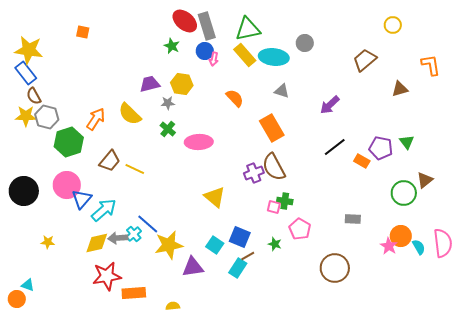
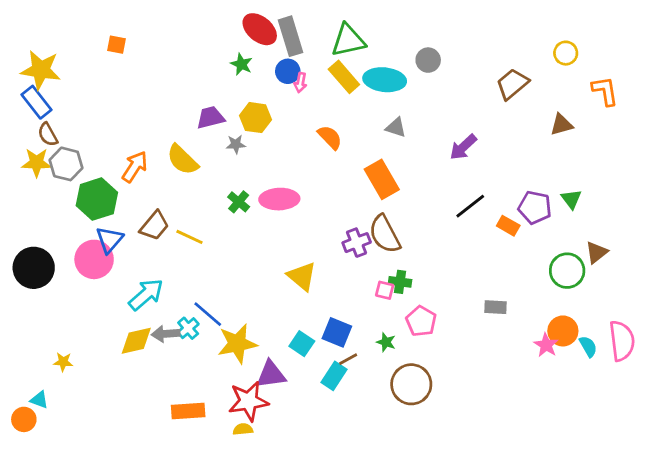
yellow circle: (393, 25) -> (566, 53), moved
green cross: (168, 129) -> (239, 202), moved
blue triangle: (82, 199) -> (109, 240), moved
yellow star: (48, 242) -> (63, 362), moved
brown circle: (335, 268) -> (411, 384), moved
red star: (107, 276) -> (248, 401), moved

